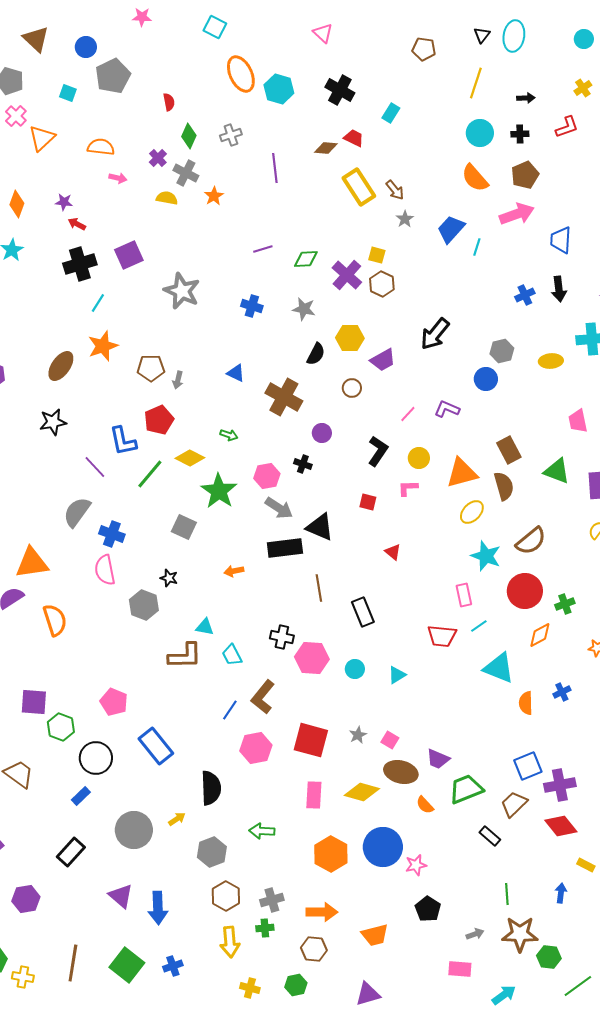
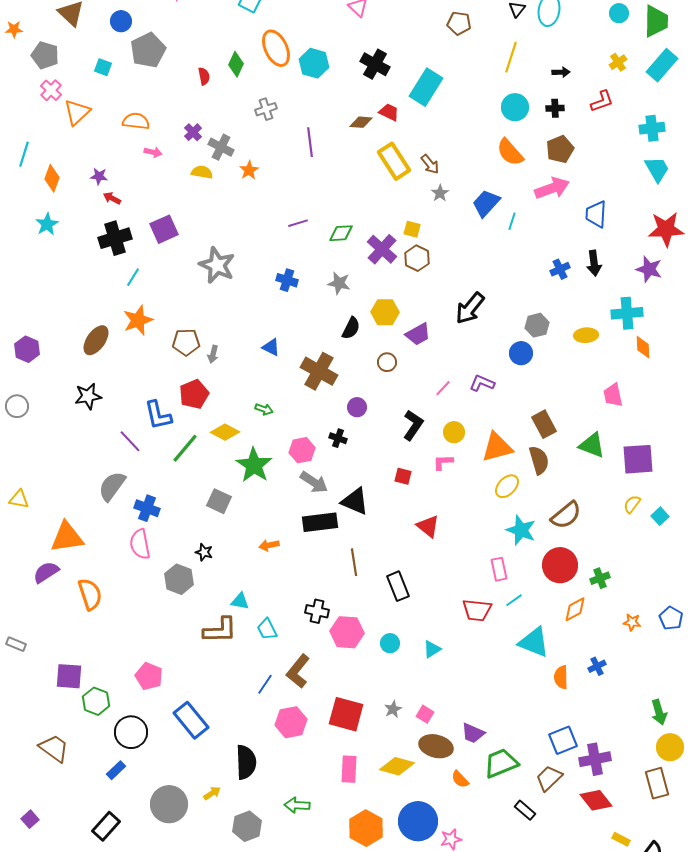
cyan rectangle: (391, 113) -> (426, 87), size x1.8
green diamond: (189, 136) -> (236, 64), moved
red triangle: (393, 552) -> (428, 526), size x1.4

